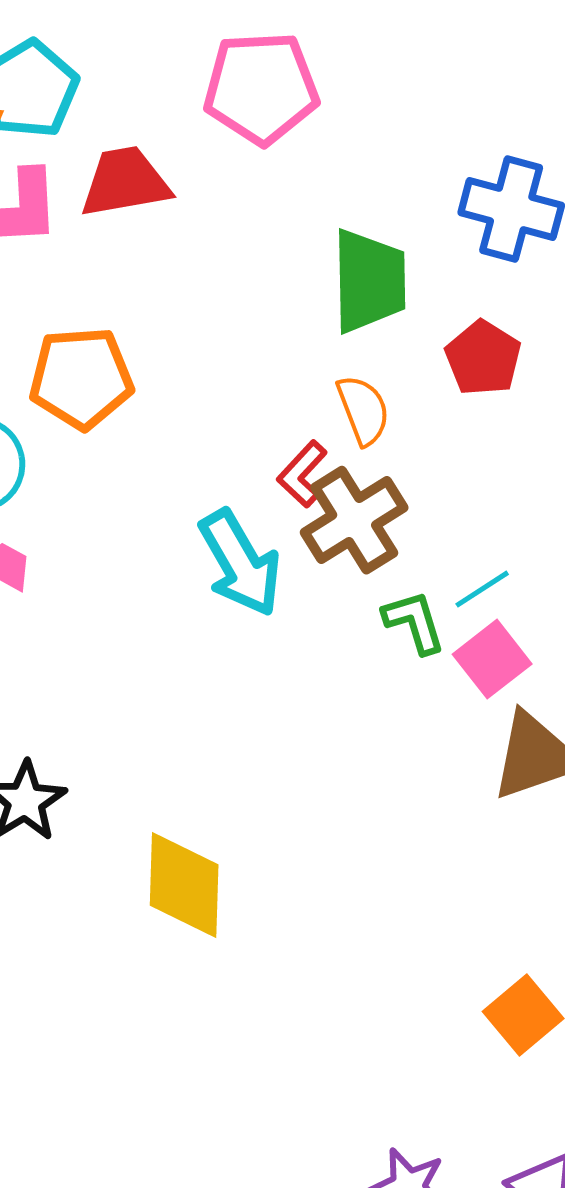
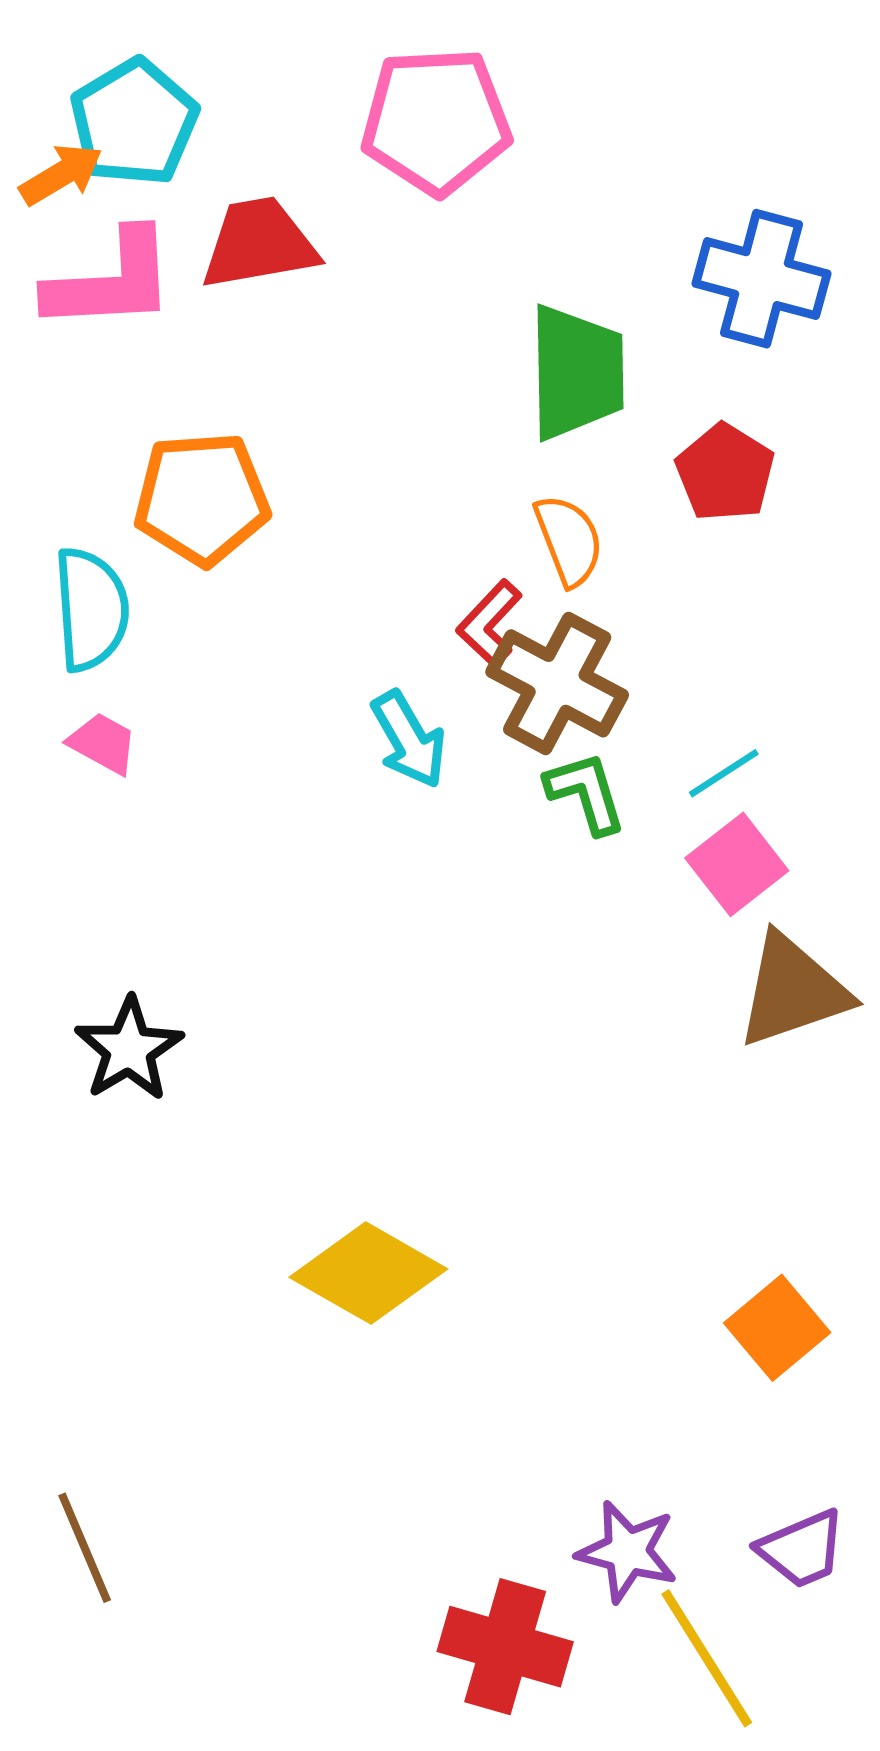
brown cross: (354, 520) -> (557, 683), turned -30
cyan arrow: (240, 563) -> (409, 739), size x0.7
green L-shape: (414, 622) -> (586, 793), moved
yellow diamond: (184, 885) -> (368, 1273), moved, turned -62

